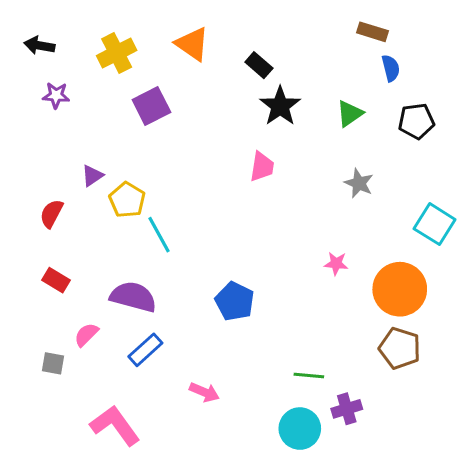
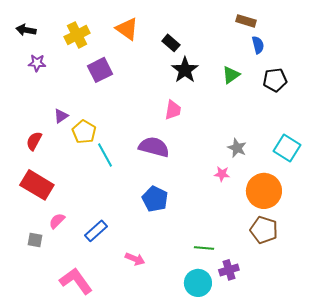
gray star: (359, 183) -> (237, 148), moved
red rectangle: (56, 280) -> (37, 185), size x1.8
purple semicircle: (133, 297) -> (154, 147), moved

